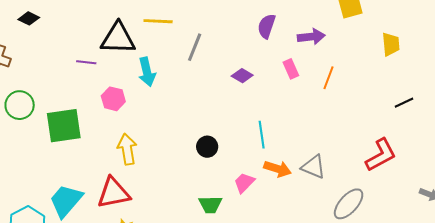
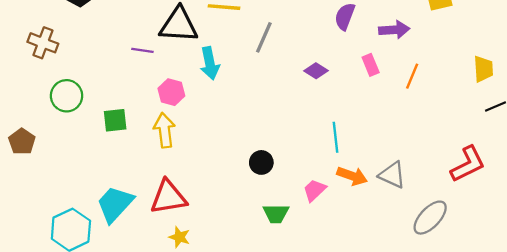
yellow trapezoid: (391, 44) -> (483, 69), moved
green square: (64, 126) -> (115, 120), size x0.6
black circle: (207, 147) -> (261, 162), moved
yellow arrow: (127, 149) -> (164, 130), moved

